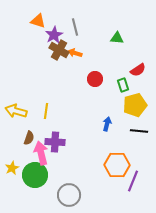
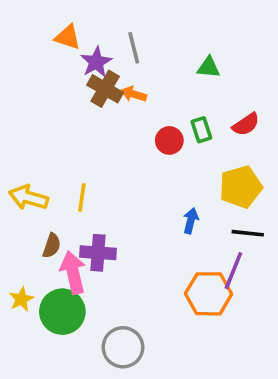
green rectangle: (123, 85) -> (201, 130), moved
purple line: (133, 181) -> (233, 271), moved

